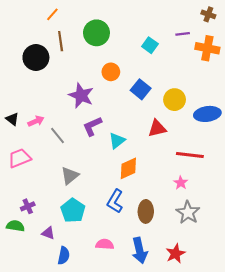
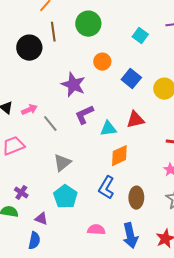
red triangle: (157, 128) -> (135, 120), moved
cyan triangle: (117, 141) -> (108, 129), turned 30
purple cross: (28, 206) -> (21, 193), turned -32
blue semicircle: (64, 256) -> (34, 241), moved

